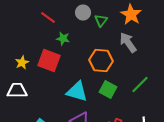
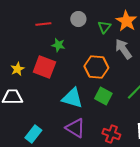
red line: (48, 18) -> (43, 24), turned -42
green triangle: (101, 21) -> (104, 27), moved

